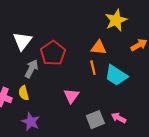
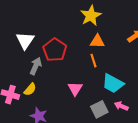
yellow star: (116, 20) -> (91, 16), moved
cyan trapezoid: (116, 75) -> (113, 83), moved
yellow semicircle: (24, 93) -> (30, 89), turned -120

